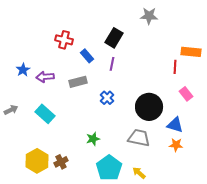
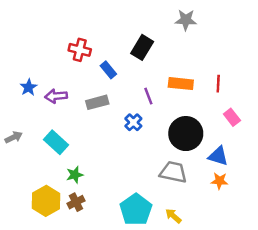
orange rectangle: (191, 52) -> (181, 84), moved
purple line: (112, 64) -> (148, 96), moved, turned -32
green star: (93, 139) -> (75, 175), moved

